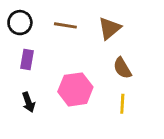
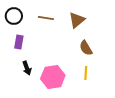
pink hexagon: (75, 89) -> (53, 77), moved
black arrow: (28, 102) -> (27, 68), moved

